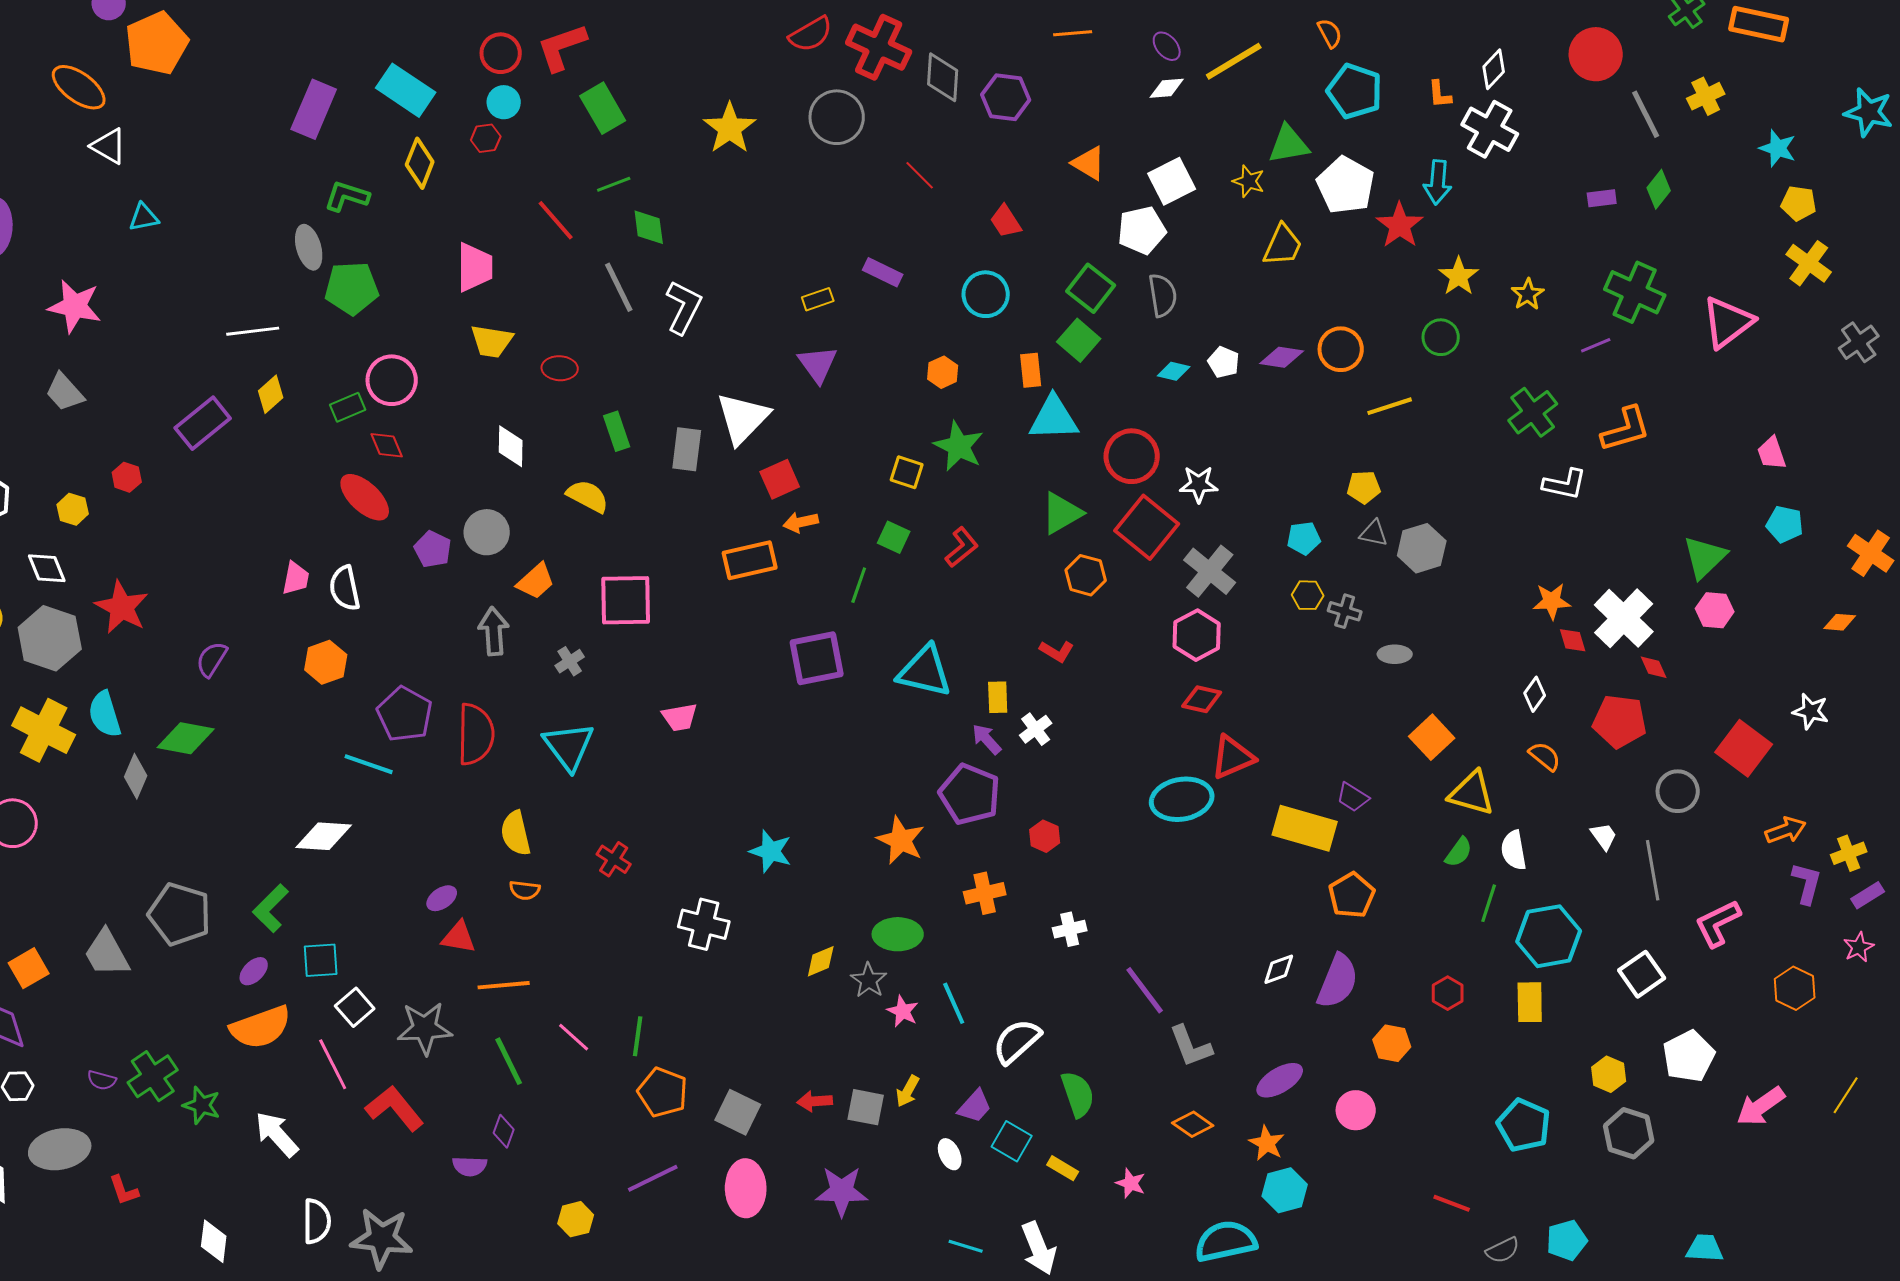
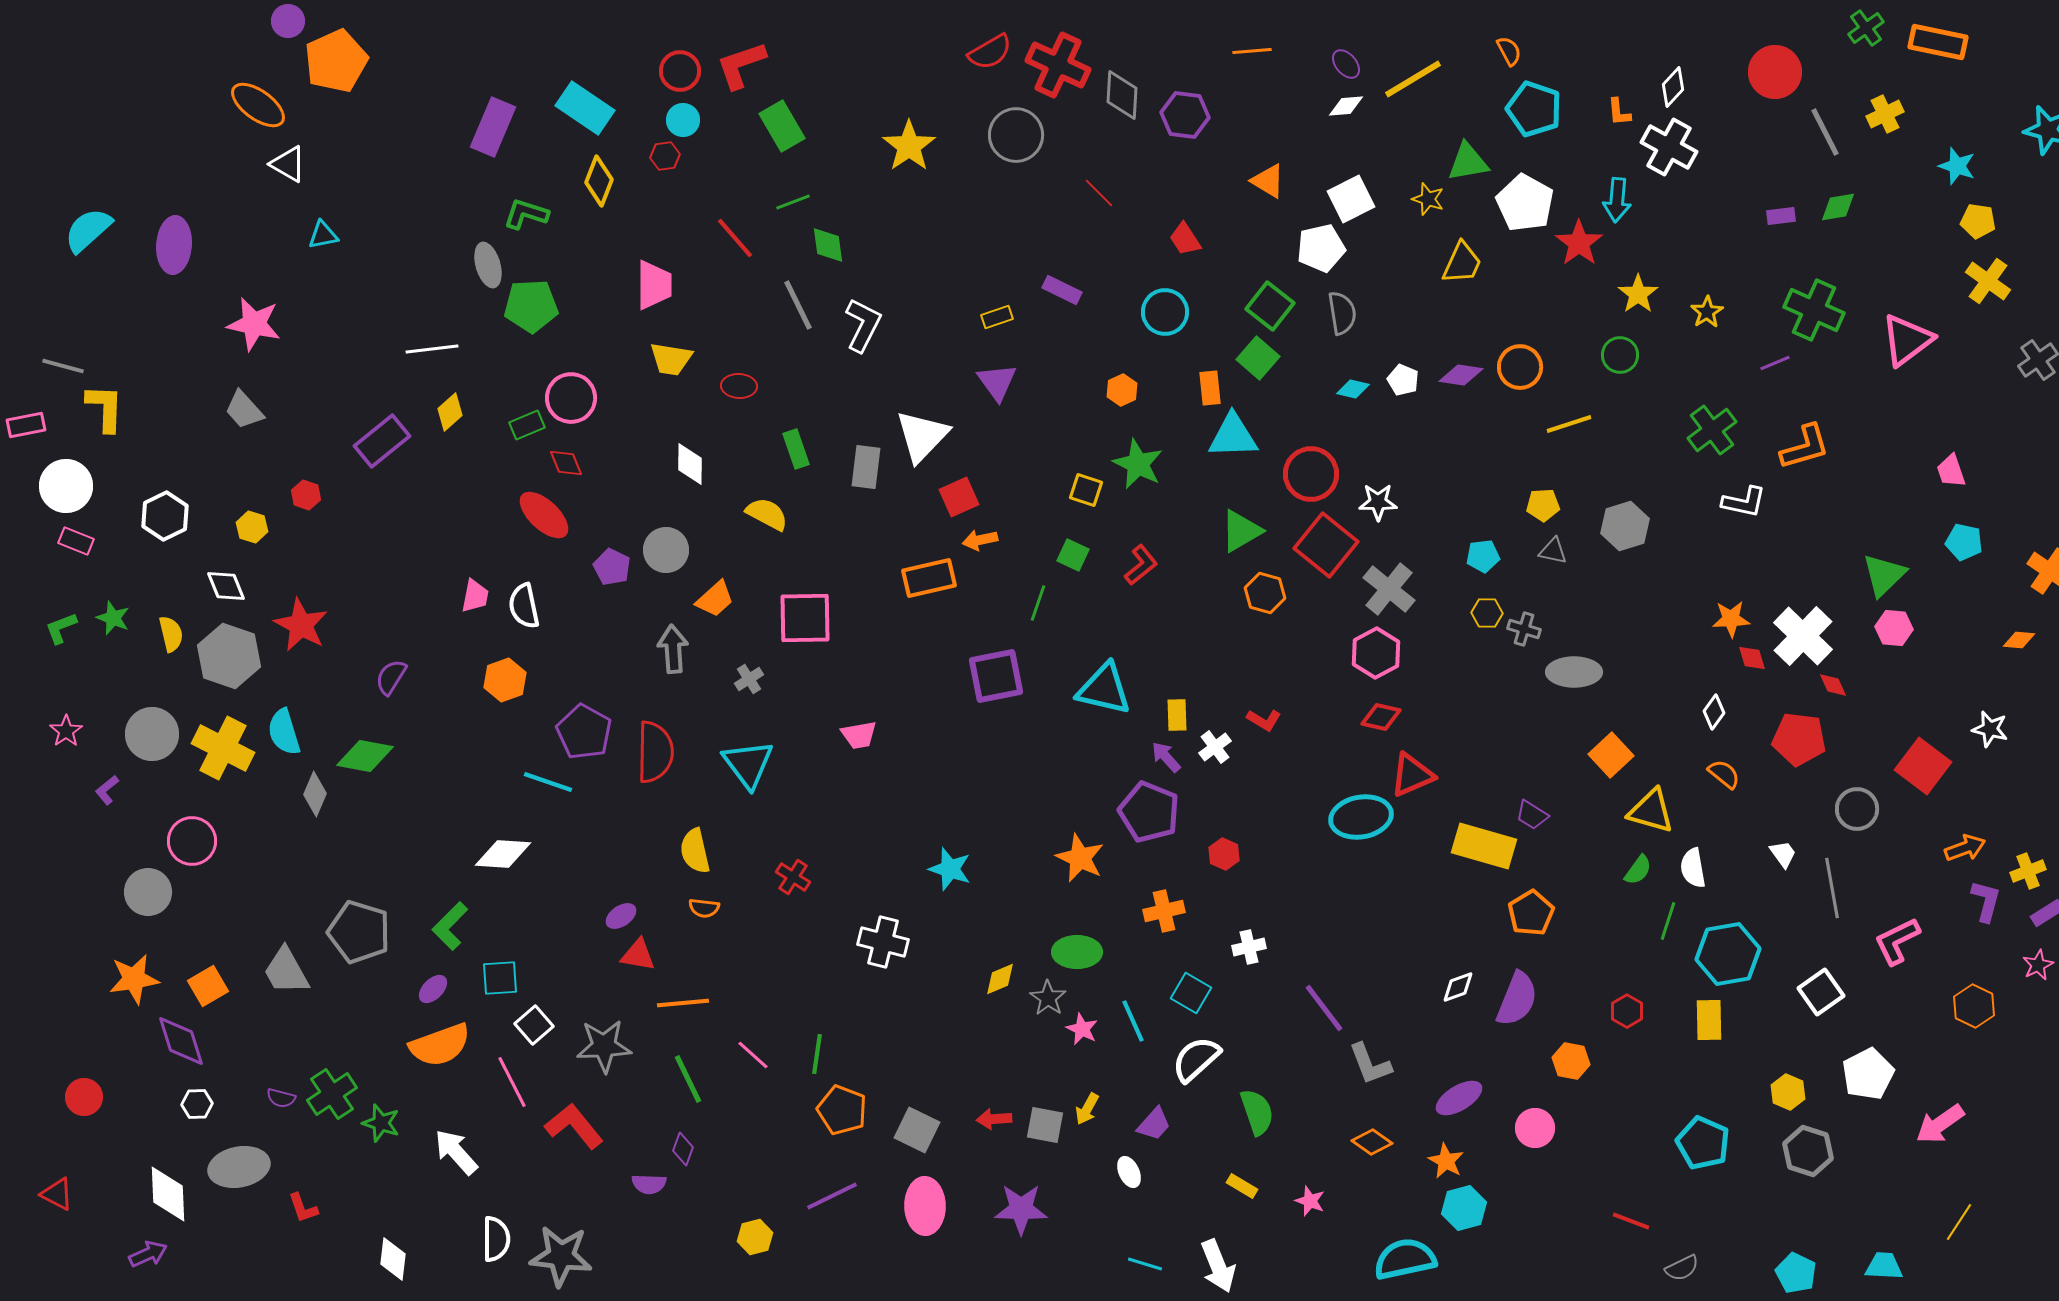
green diamond: (1659, 189) -> (1838, 207), turned 42
gray hexagon: (1422, 548) -> (1625, 526), moved
red L-shape: (1057, 651) -> (1264, 720), moved
gray ellipse: (1395, 654) -> (1574, 672), size x1.6
yellow line: (1846, 1095) -> (1959, 1222), moved
cyan square: (1012, 1141) -> (1191, 993), moved
cyan pentagon: (1567, 1240) -> (1796, 1273), moved, turned -30

